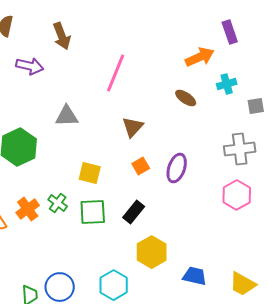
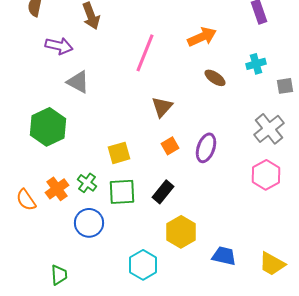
orange arrow: (200, 57) -> (202, 37), moved
gray triangle: (67, 116) -> (78, 82), moved, turned 30
gray cross: (240, 149) -> (269, 129), turned -32
yellow square: (90, 173) -> (119, 153), turned -30
blue circle: (60, 287) -> (89, 223), moved

